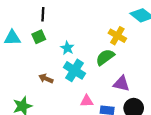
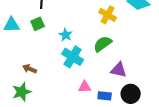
yellow cross: (117, 36) -> (108, 15), moved
brown arrow: (46, 79) -> (30, 69), moved

